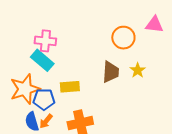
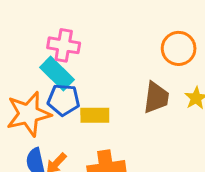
blue pentagon: (44, 99) -> (64, 100), moved

